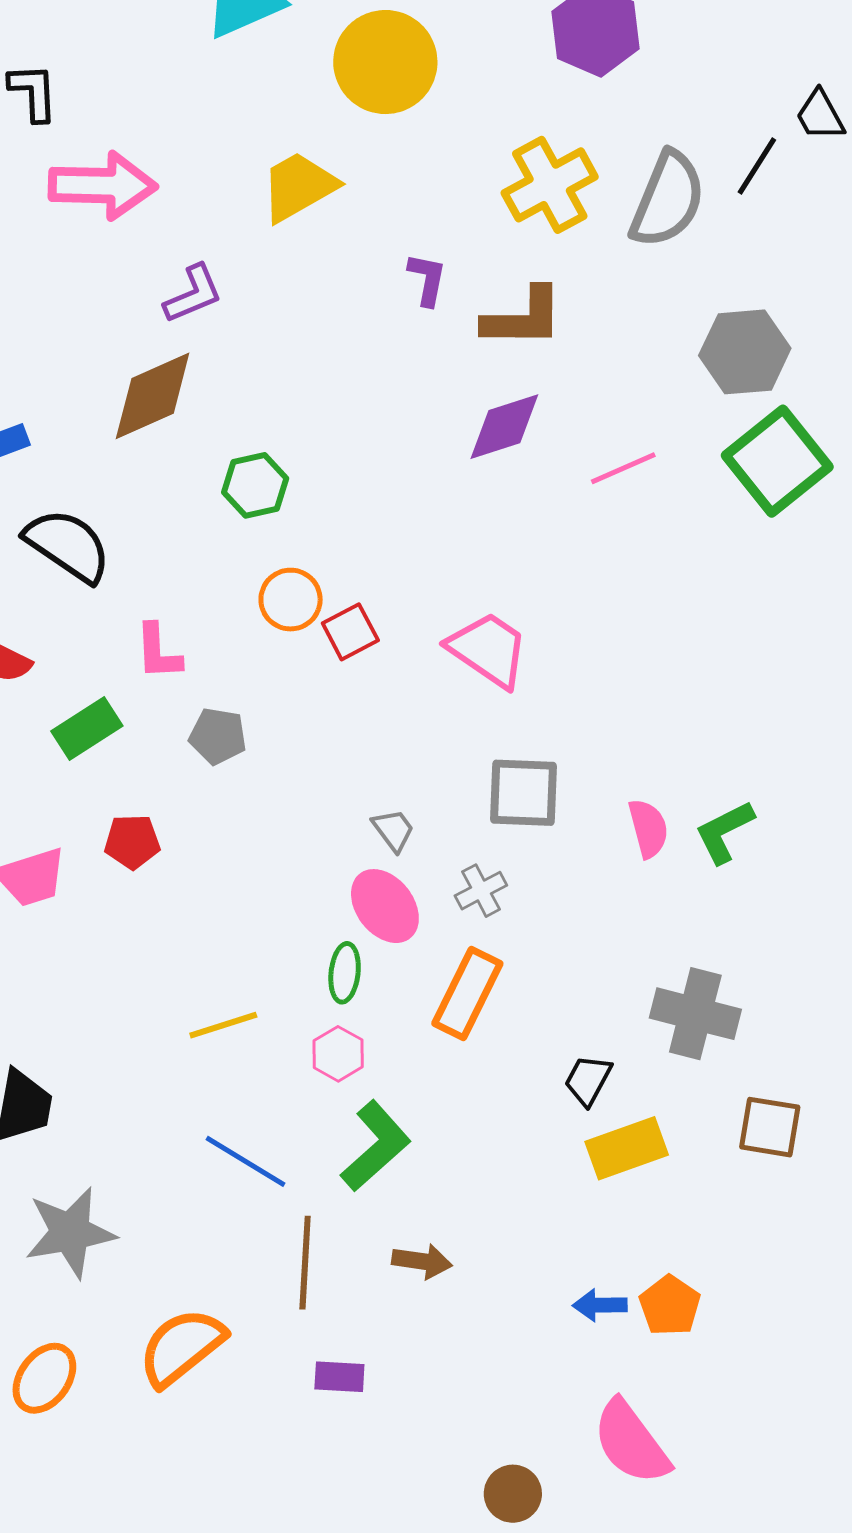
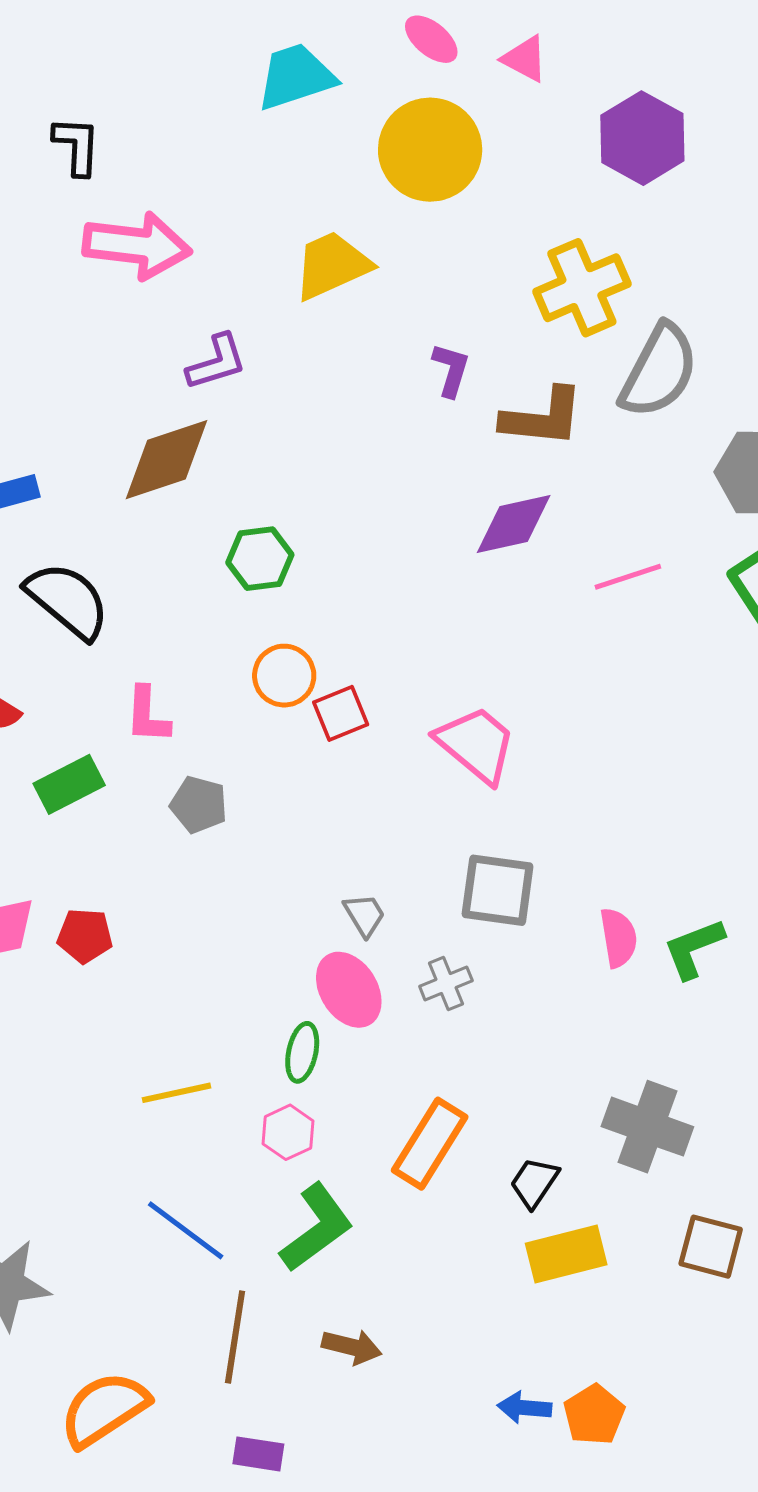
gray semicircle: (668, 199) -> (659, 371), moved
red pentagon: (132, 842) -> (85, 936), moved
orange rectangle: (467, 993) -> (430, 1144), moved

